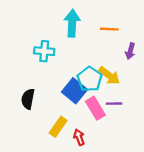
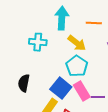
yellow arrow: (109, 76) -> (77, 43), moved
blue square: (74, 91) -> (61, 88), moved
purple line: (114, 104) -> (98, 97), moved

